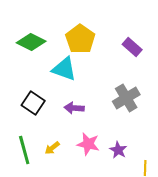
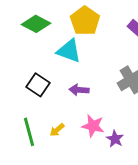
purple star: (118, 150) -> (115, 139), moved

